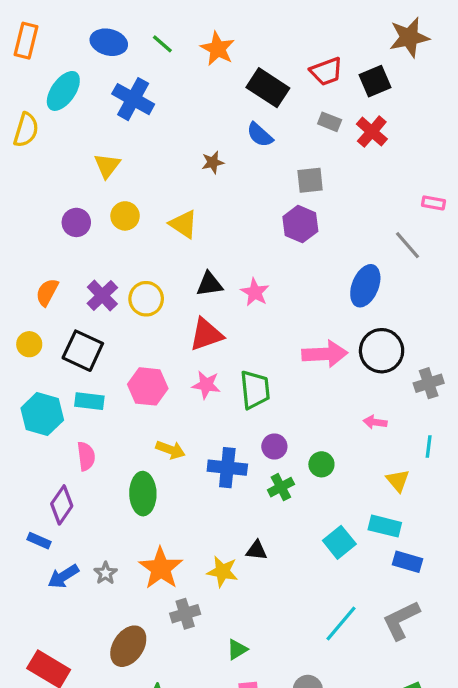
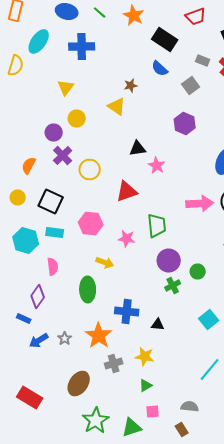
red trapezoid: (326, 71) -> (196, 16), moved
blue cross: (133, 99) -> (82, 46), turned -30
gray square: (310, 180) -> (191, 86), moved, turned -30
purple circle: (76, 222) -> (54, 132), moved
yellow triangle: (183, 224) -> (117, 106), moved
black triangle: (209, 284) -> (138, 148), moved
purple cross: (102, 296) -> (63, 156), moved
pink star: (206, 385) -> (127, 238), moved
purple circle: (274, 446) -> (169, 260), size x1.5
blue cross: (227, 468) -> (127, 312), moved
yellow star: (222, 572) -> (145, 356), moved

